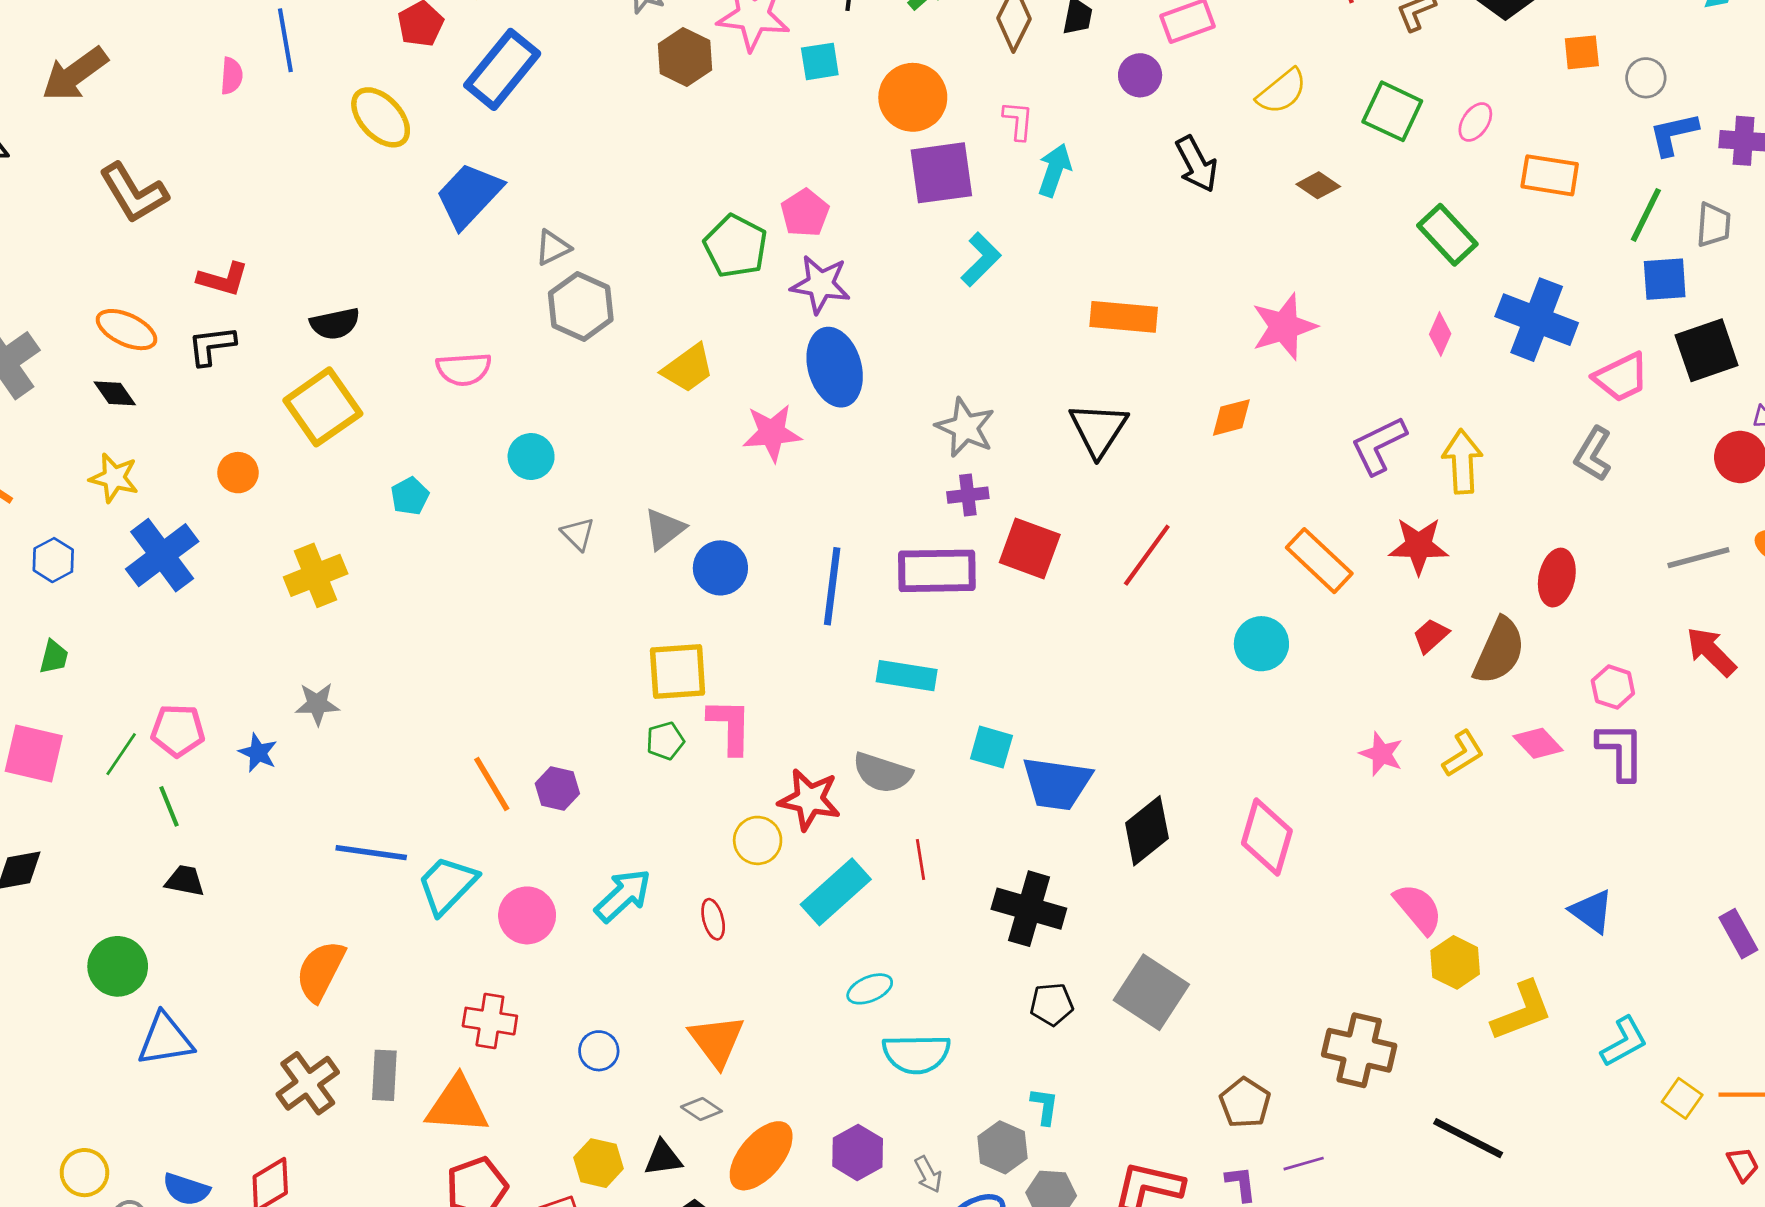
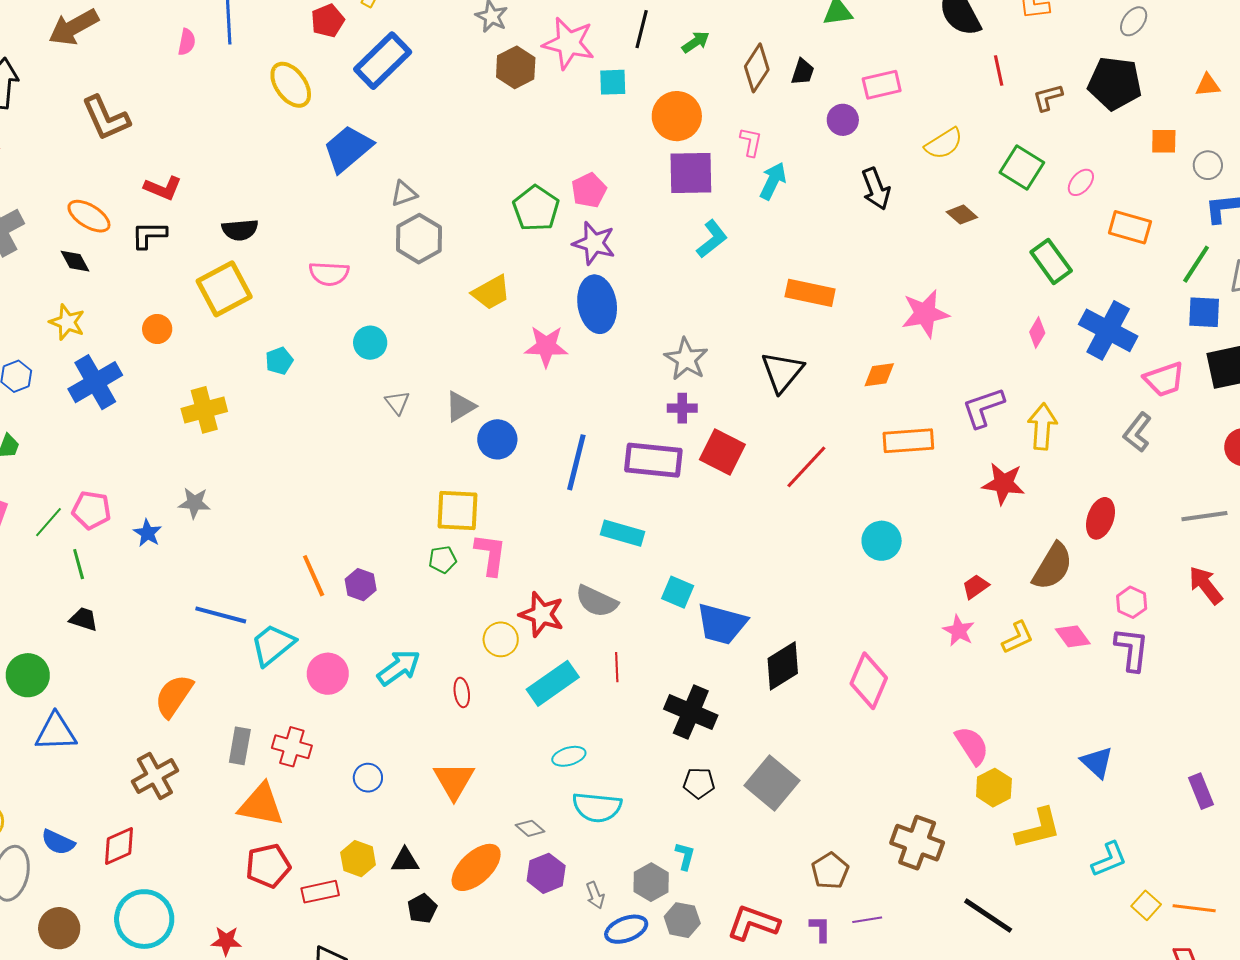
orange rectangle: (1319, 561) -> (908, 441), moved, turned -54
red trapezoid: (1431, 636) -> (976, 587), moved
gray rectangle: (384, 1075) -> (240, 746), moved
gray diamond: (701, 1109) -> (530, 828), moved

